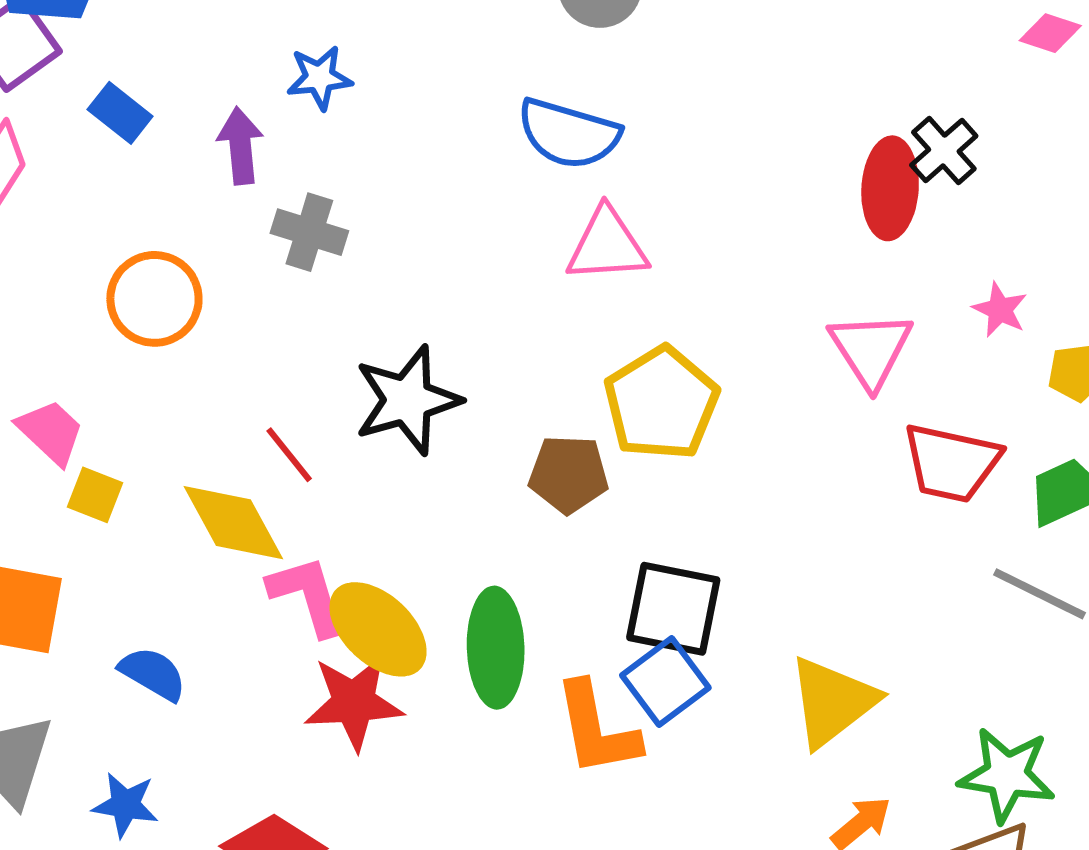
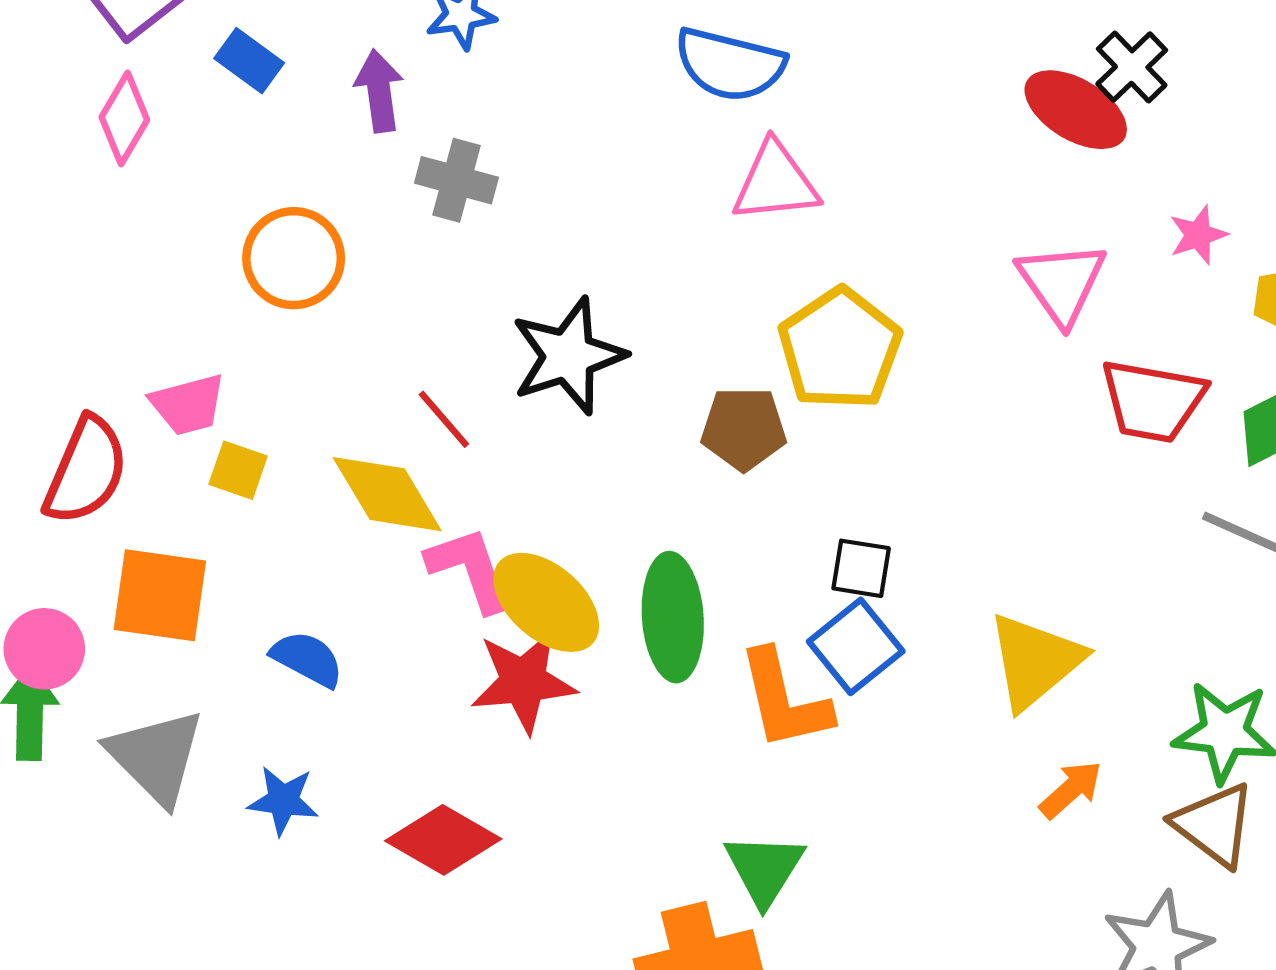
red ellipse: (890, 188) -> (1076, 110), turned -60
pink star: (1000, 310) -> (1198, 235), turned 30
pink trapezoid: (51, 432) -> (188, 405), turned 124
black square: (673, 609) -> (861, 568), size x0.6

